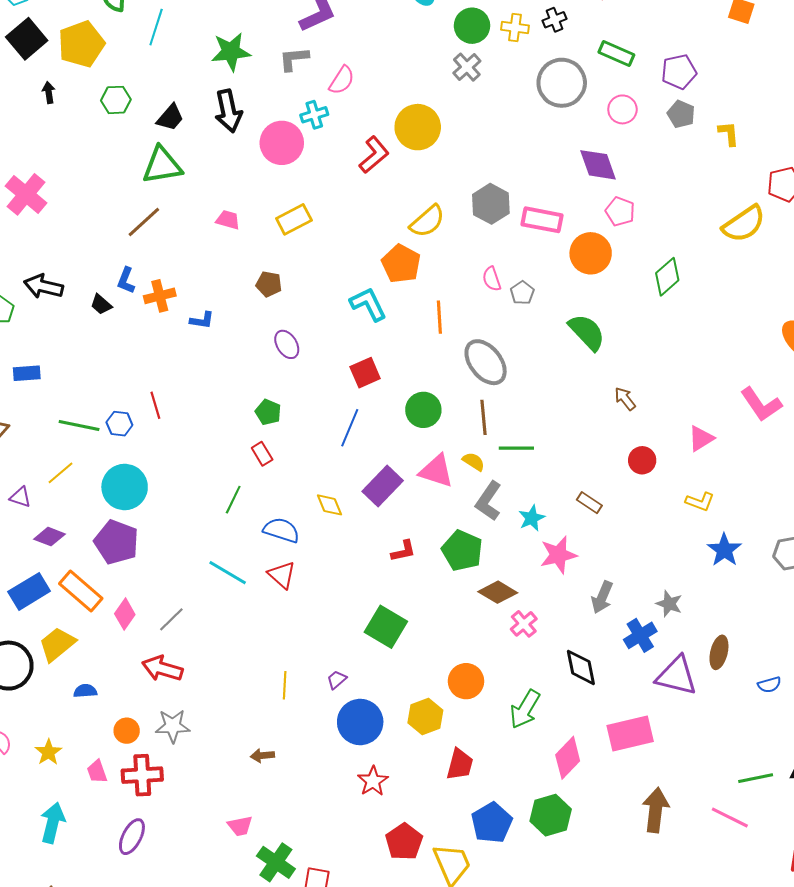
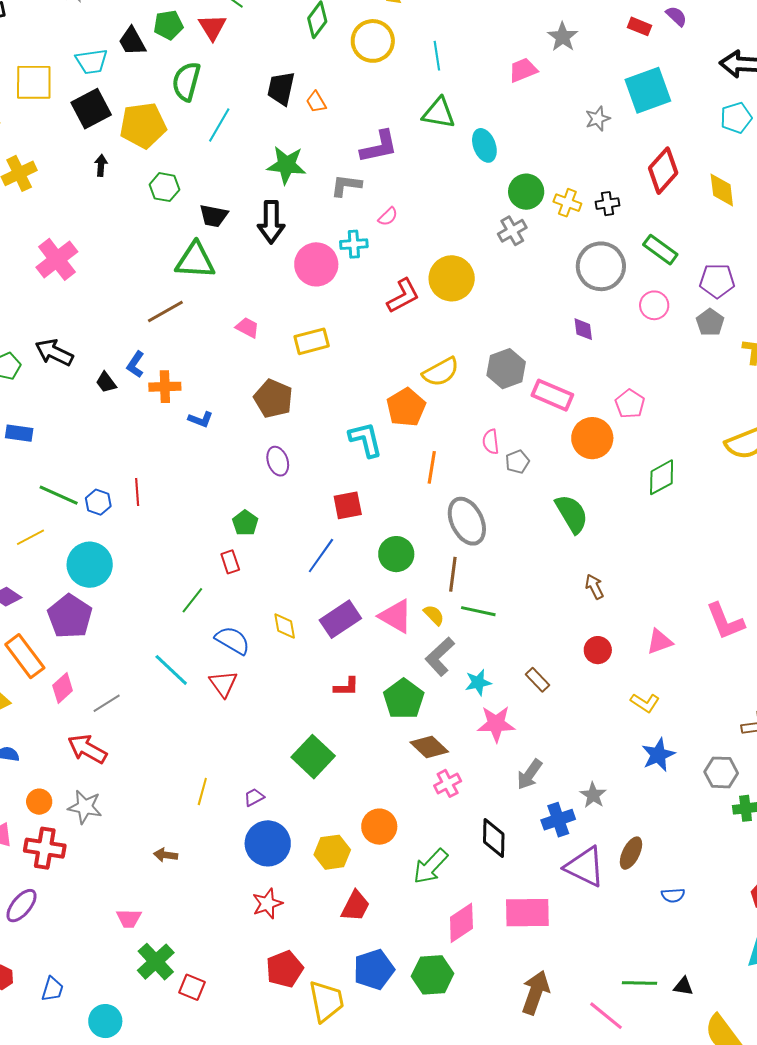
pink semicircle: (342, 80) -> (388, 217), size x0.7
black trapezoid: (170, 117) -> (214, 216), turned 48
purple diamond: (598, 165) -> (583, 329), moved, size x0.6
brown pentagon: (269, 284) -> (273, 399), size x1.5

